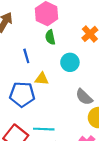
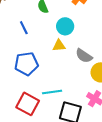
yellow triangle: (42, 79) -> (59, 45), moved

